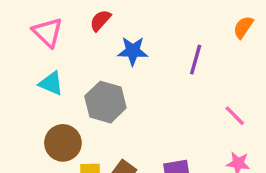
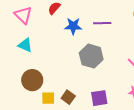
purple line: (196, 60) -> (102, 23), moved, turned 72
gray hexagon: (105, 102) -> (91, 56), moved

